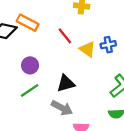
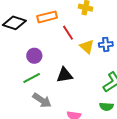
orange rectangle: (28, 23) -> (47, 17), moved, turned -48
gray arrow: (62, 108) -> (42, 100), moved

